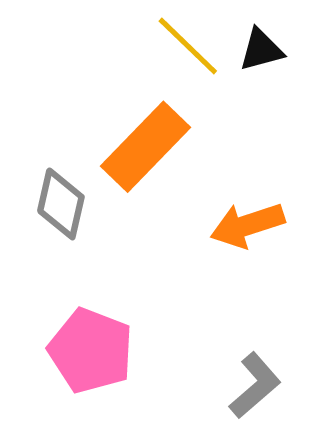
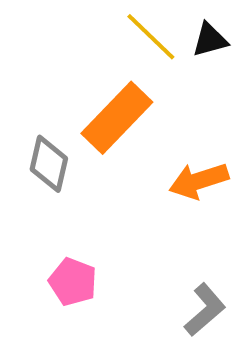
pink pentagon: (91, 351) -> (73, 282), size x0.7

